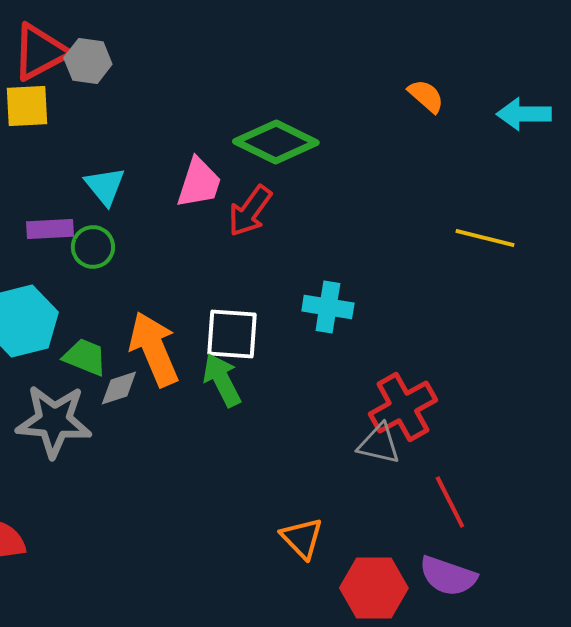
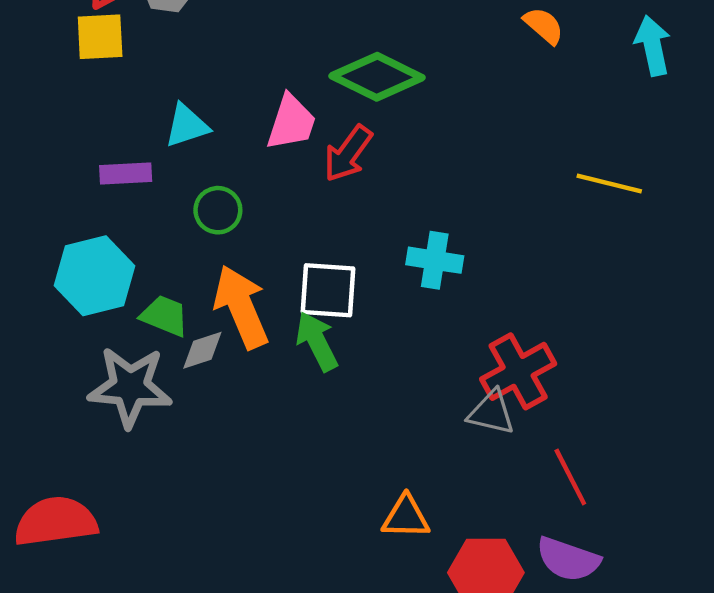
cyan arrow: (524, 114) -> (653, 46), turned 78
cyan triangle: (105, 186) -> (187, 126), turned 51
green circle: (93, 247) -> (218, 210), moved
orange triangle: (302, 538) -> (406, 517), turned -45

